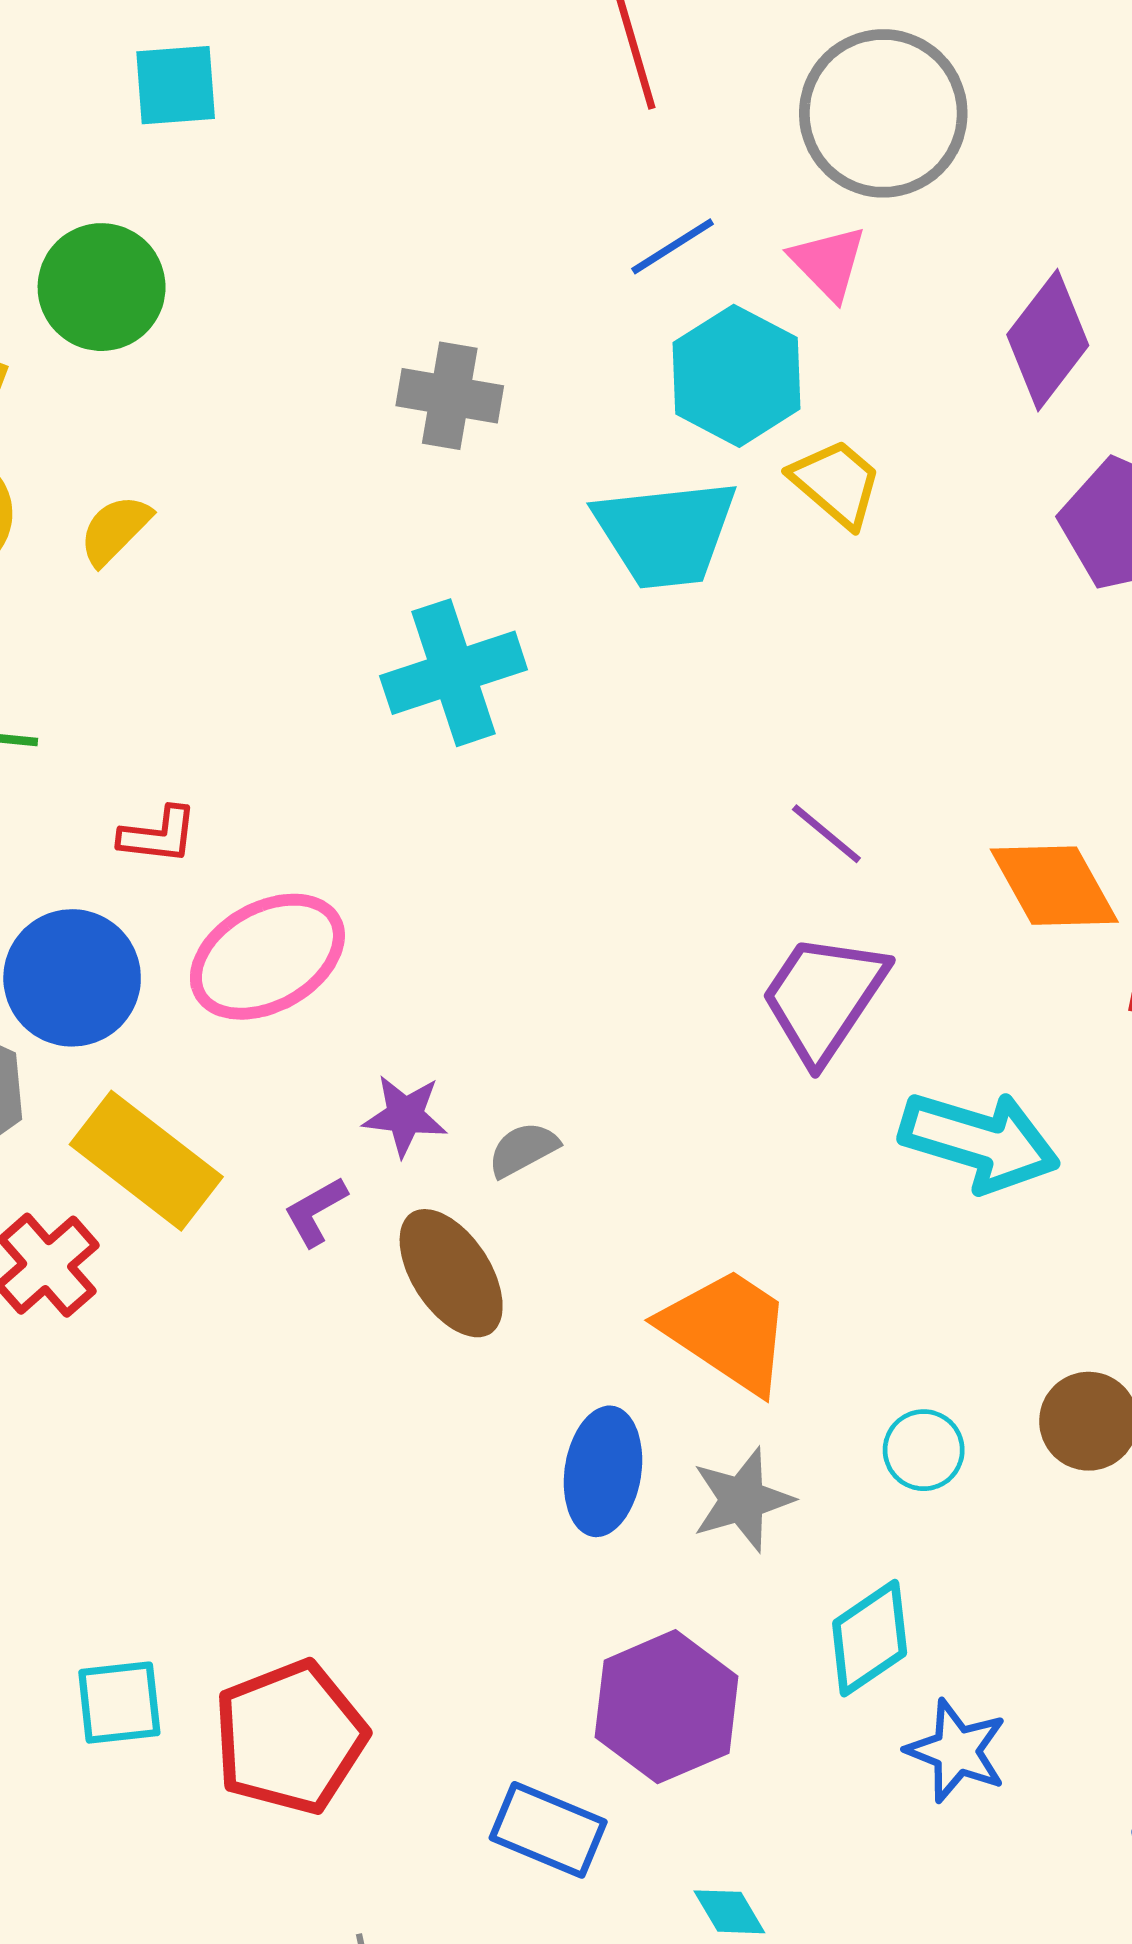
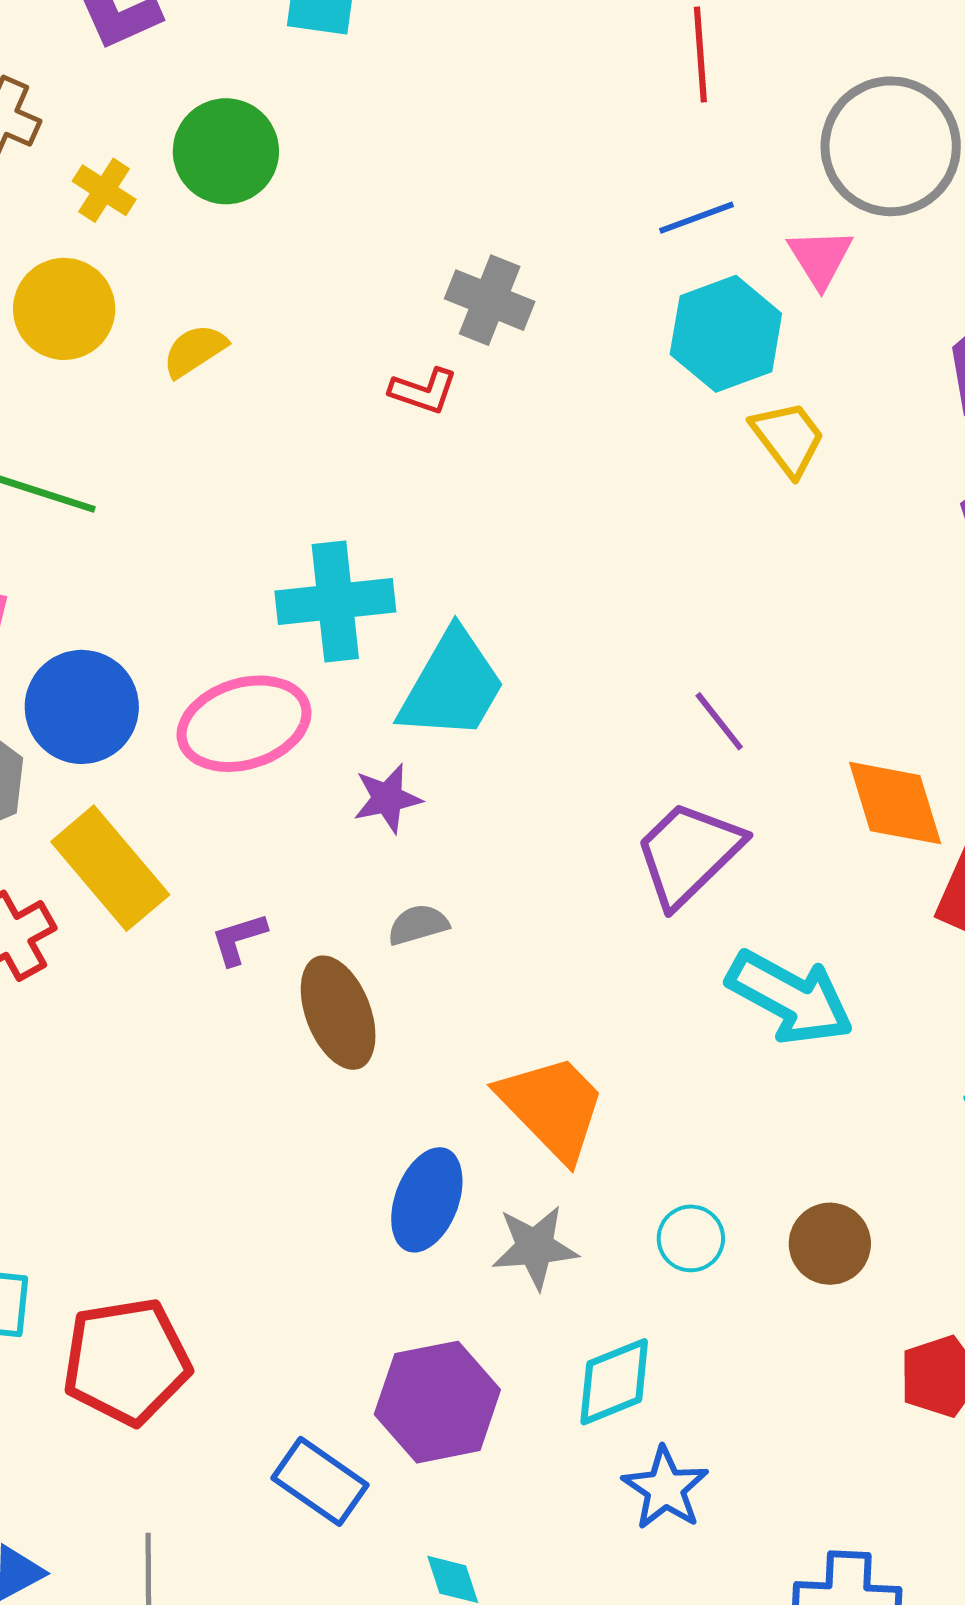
cyan trapezoid: (666, 533) -> (452, 685), moved, turned -66
cyan cross: (454, 673) -> (335, 602), moved
red L-shape: (158, 835) -> (423, 391), moved
purple star: (405, 1116) -> (387, 798), moved, turned -30

